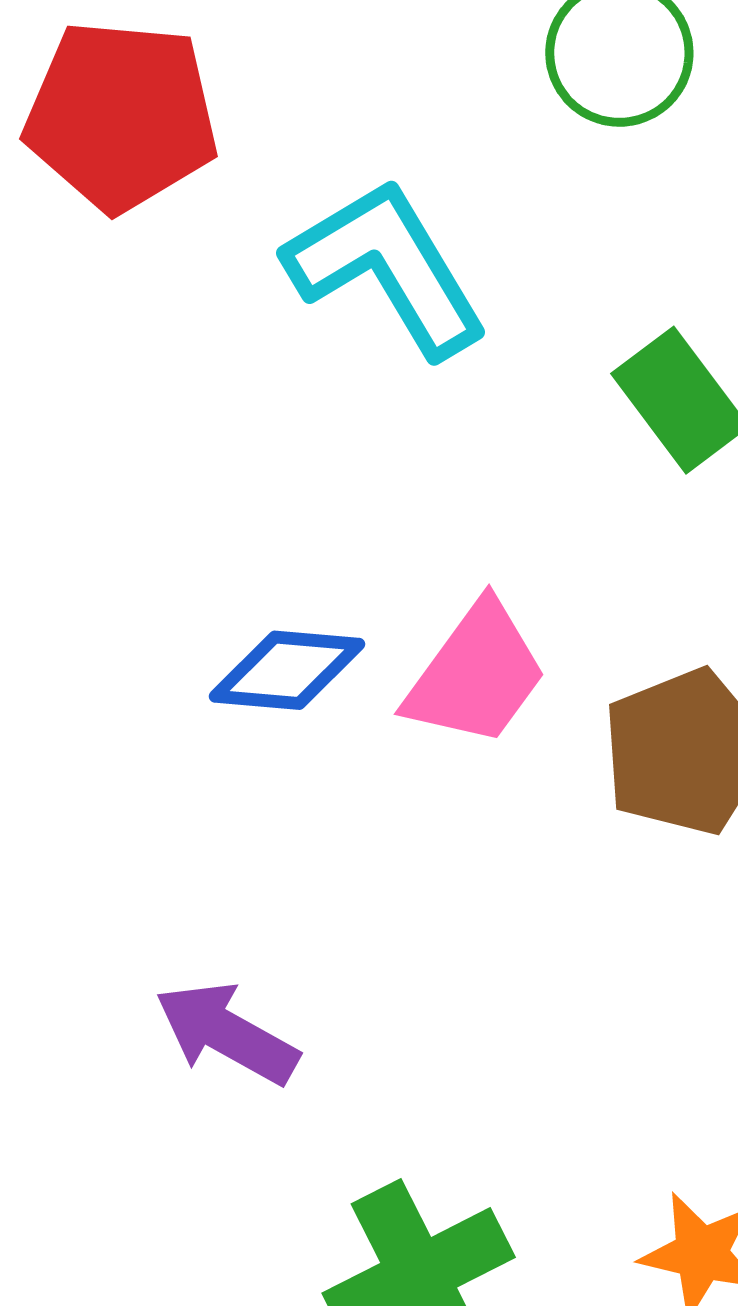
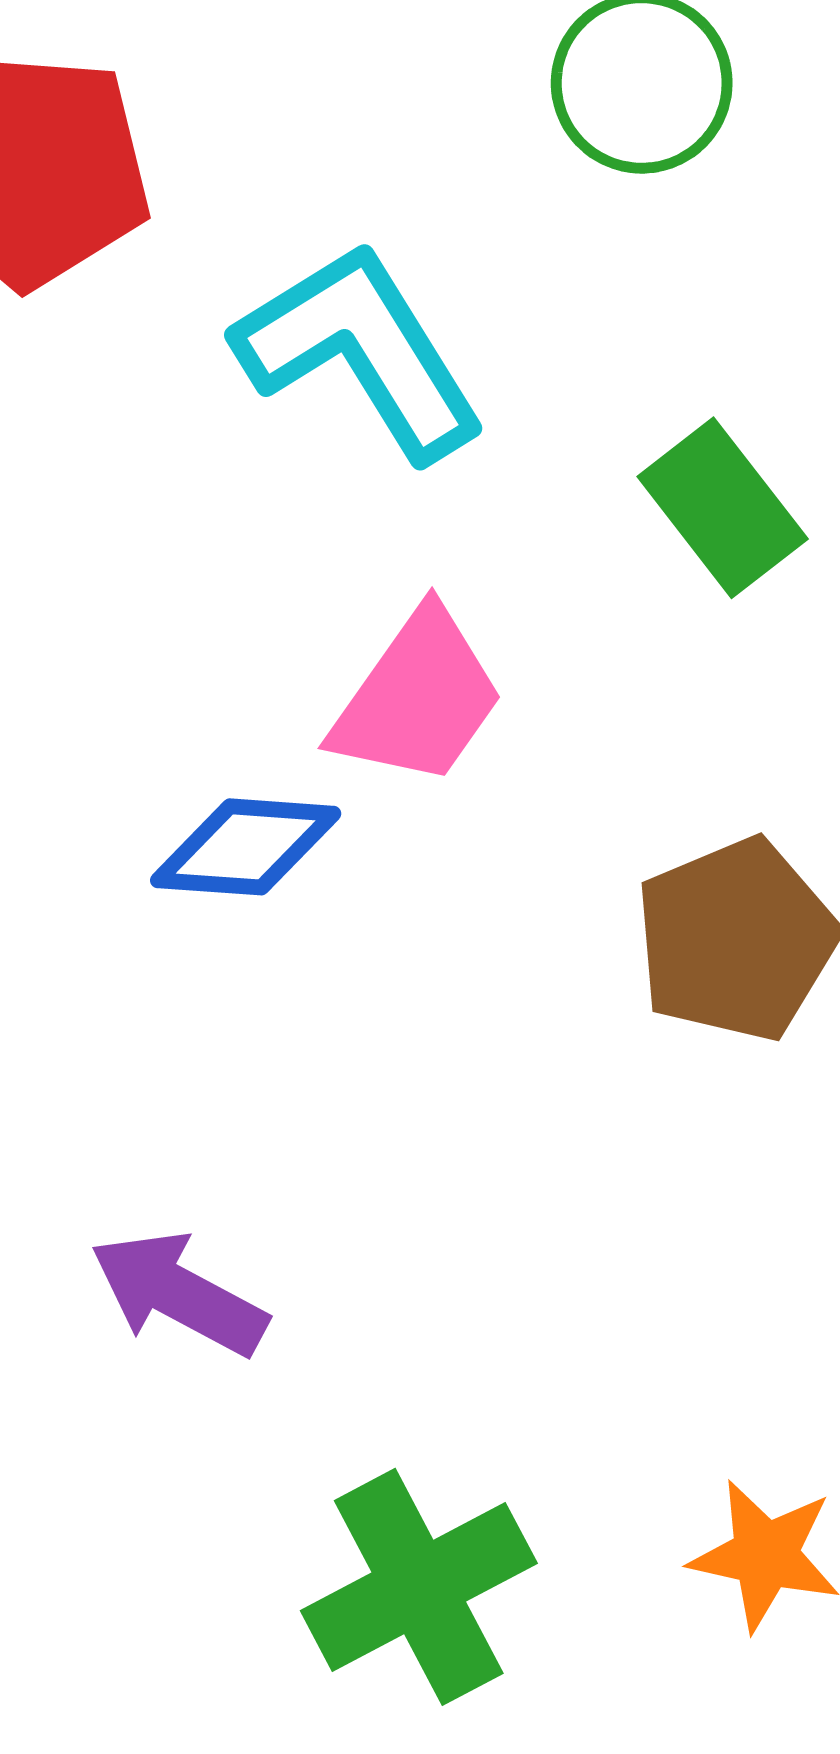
pink trapezoid: (476, 674) -> (418, 698), moved

